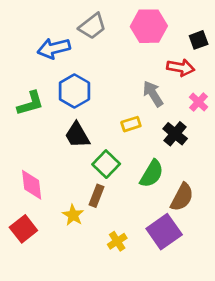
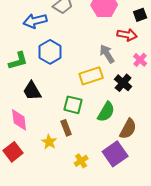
yellow rectangle: (131, 124) -> (91, 76), size x1.6
black trapezoid: (77, 135) -> (32, 91), moved
green square: (106, 164) -> (73, 105), turned -30
brown rectangle: (96, 196) -> (66, 128), turned -42

